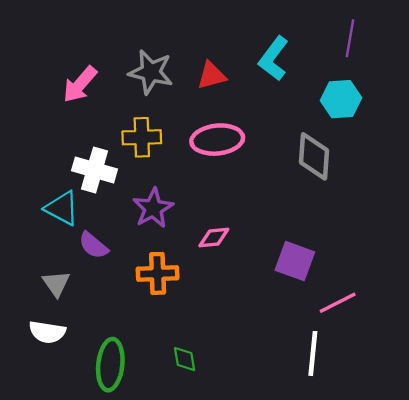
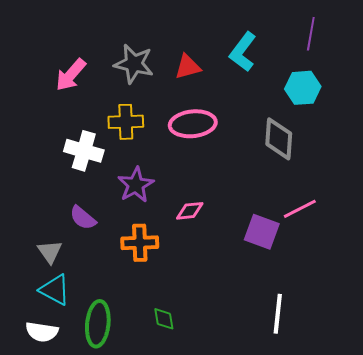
cyan triangle: (62, 208) -> (55, 290), moved
pink line: (338, 303) -> (300, 209), moved
white semicircle: (47, 332) -> (42, 332), moved

